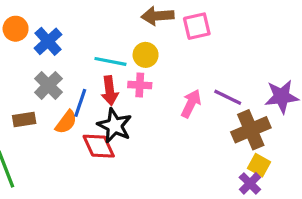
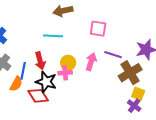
pink square: (197, 26) -> (98, 29), moved, turned 30
yellow circle: (146, 55) -> (68, 63), moved
cyan line: (110, 61) -> (53, 36), moved
pink cross: (140, 85) -> (65, 73), moved

